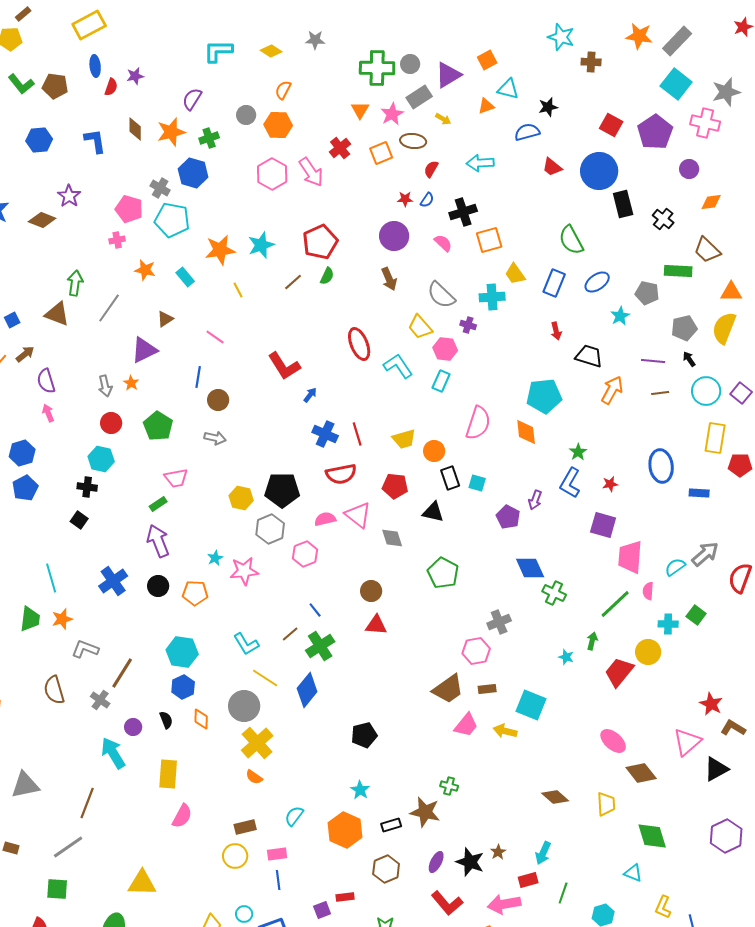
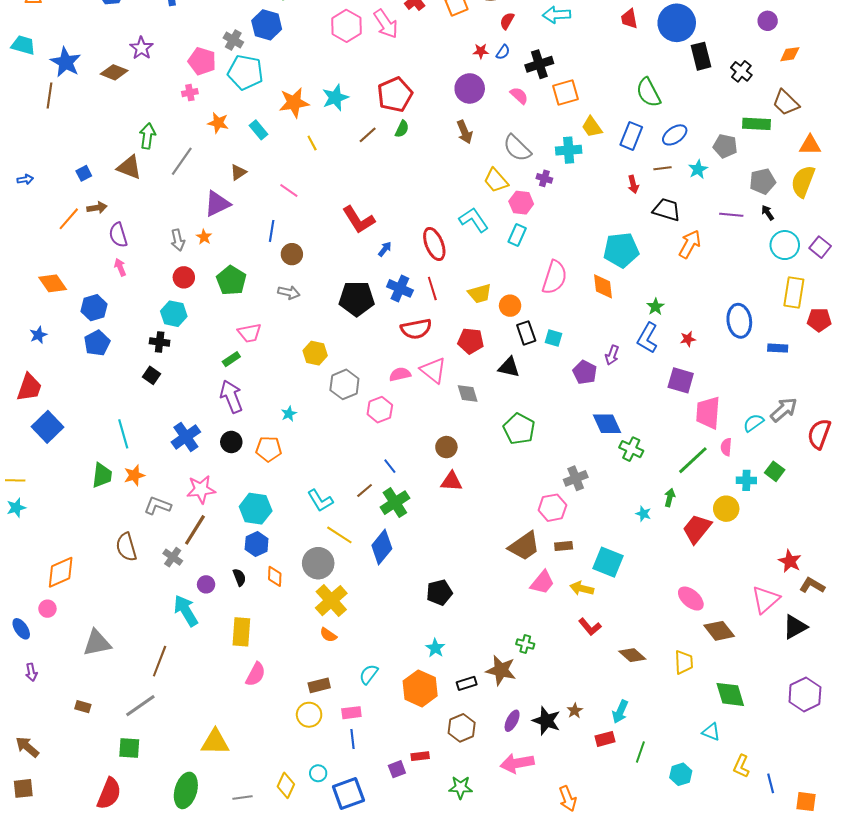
red trapezoid: (552, 167) -> (629, 19), turned 40
red ellipse: (359, 344) -> (434, 244), moved
brown arrow: (25, 354) -> (97, 208), turned 30
brown line: (660, 393) -> (663, 168), moved
black pentagon: (282, 490) -> (357, 299), moved
pink star: (244, 571) -> (201, 489), moved
red L-shape: (447, 903) -> (590, 627), moved, size x0.7
pink arrow: (504, 904) -> (517, 763), moved

